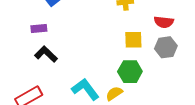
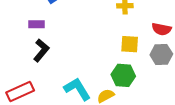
black L-shape: (46, 54) -> (41, 50), turned 80

